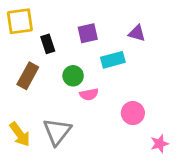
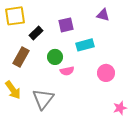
purple triangle: (137, 33) -> (103, 15), moved
black rectangle: (48, 44) -> (36, 33), turned 64
pink circle: (133, 113) -> (106, 73), moved
yellow arrow: (20, 134) -> (13, 90), moved

